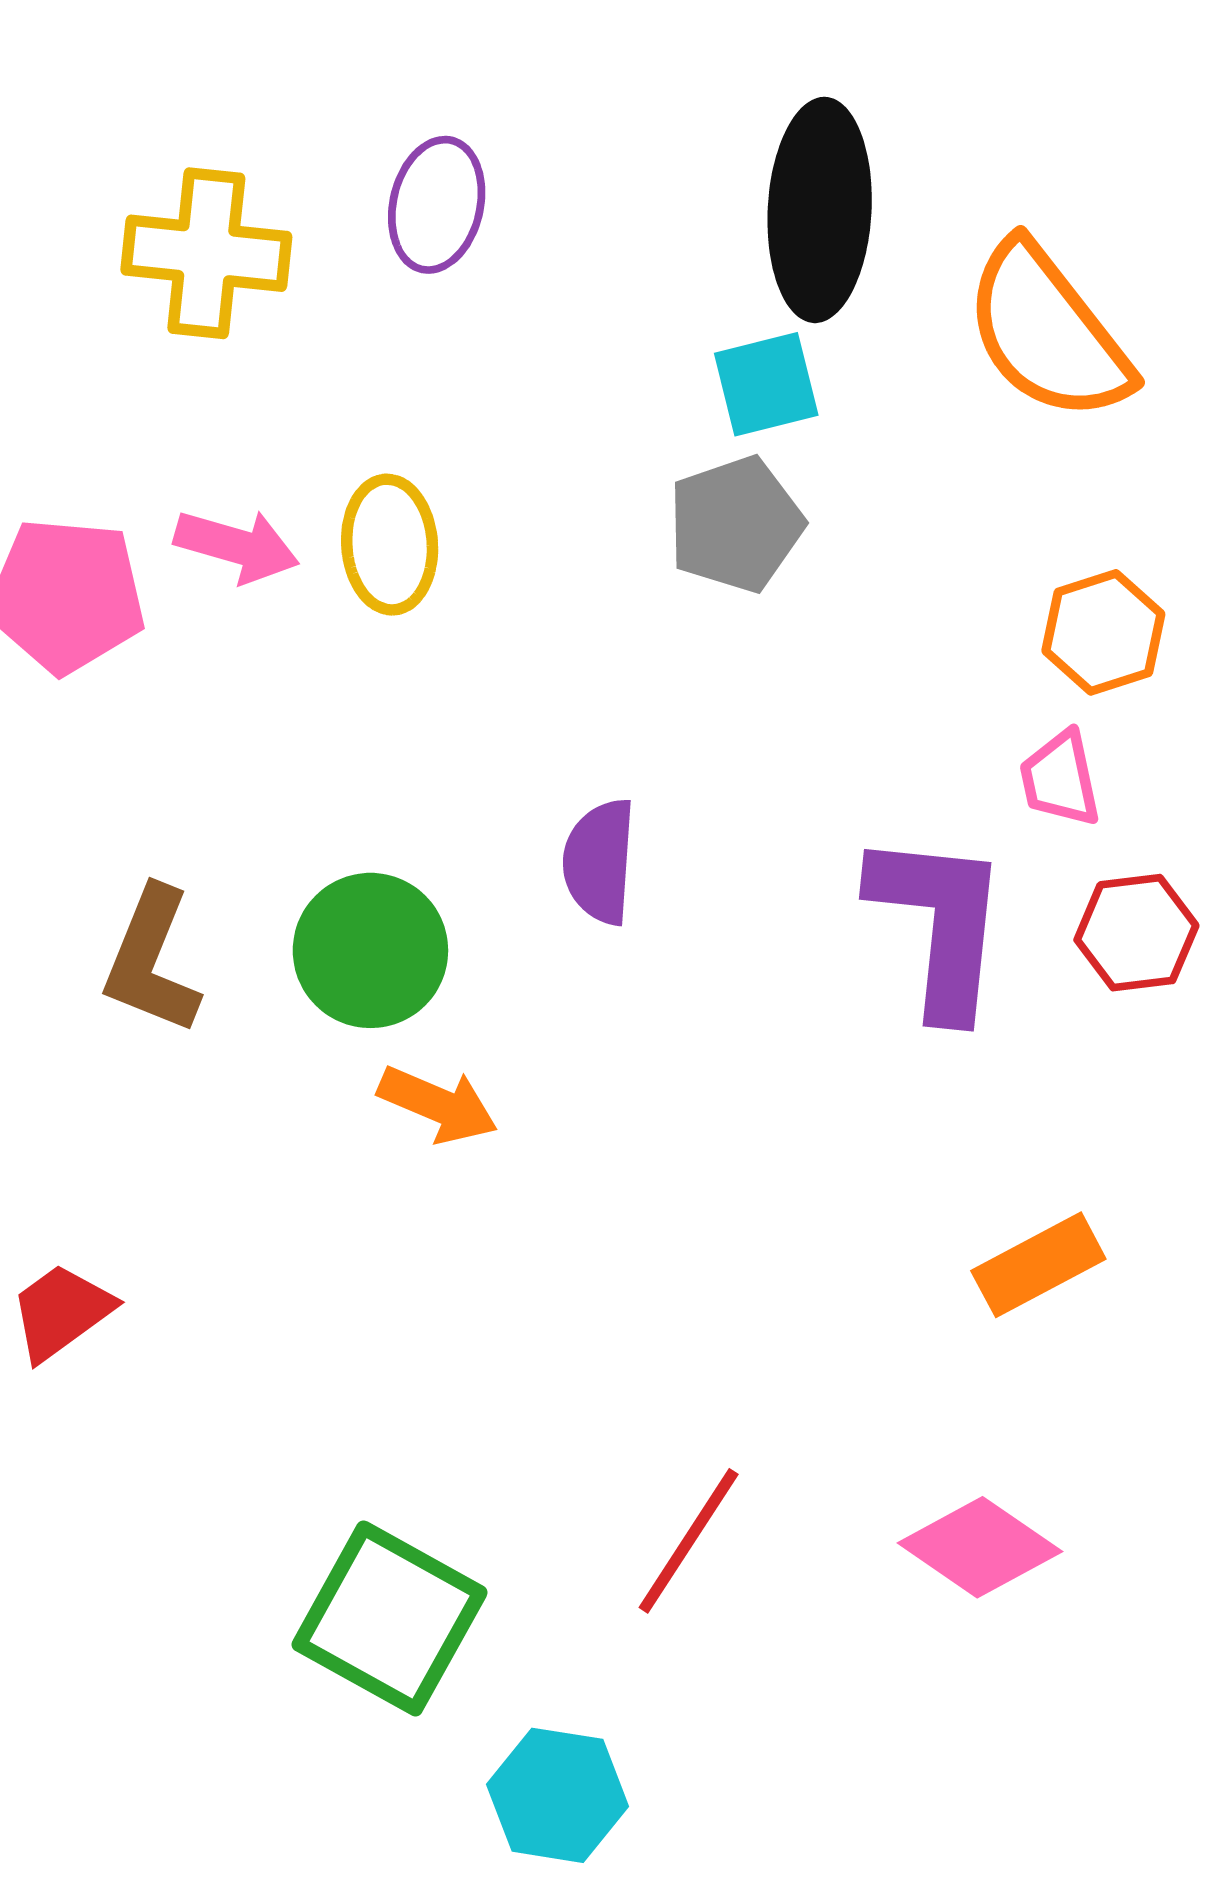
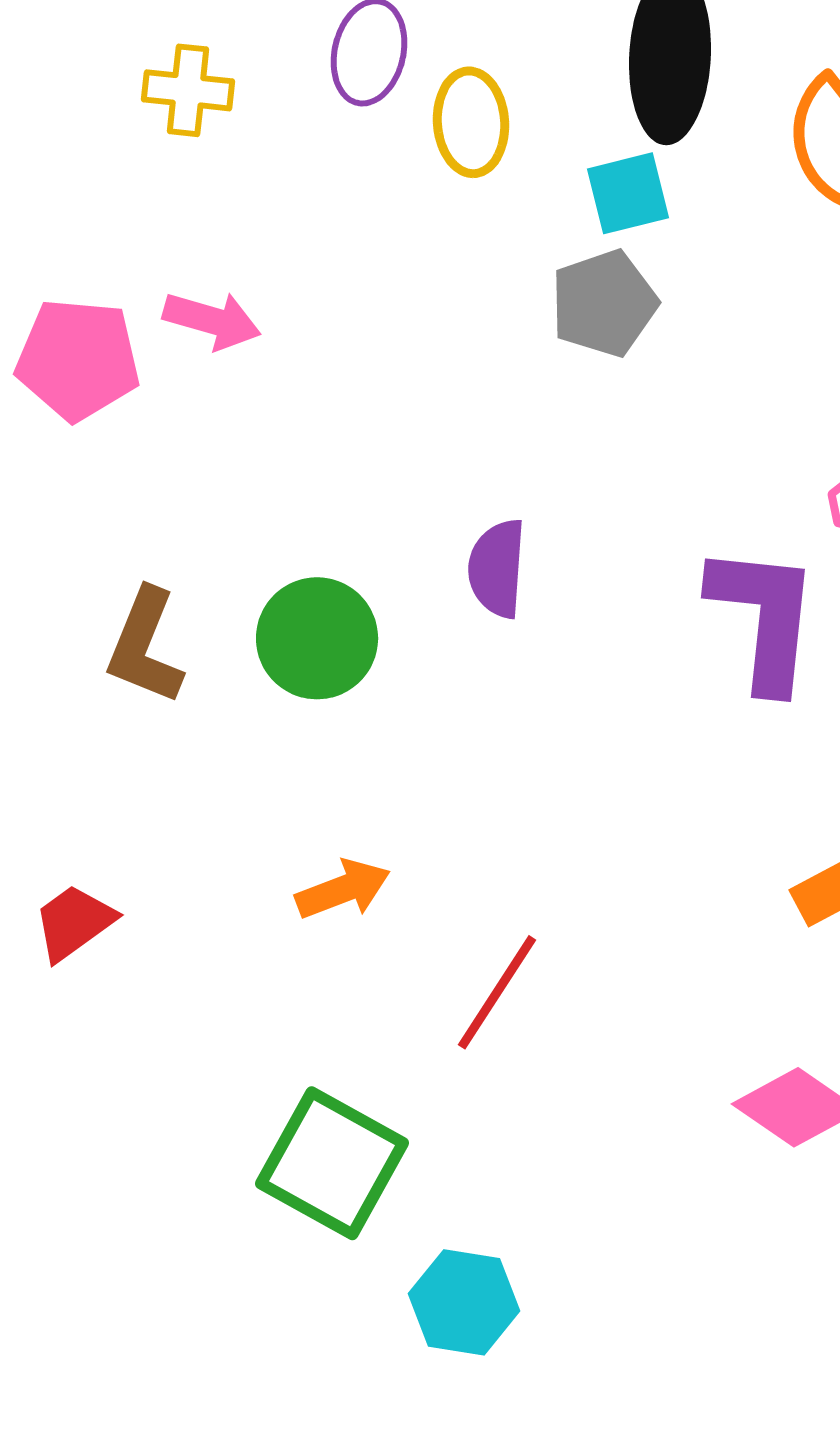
yellow cross: (206, 253) -> (188, 90), size x0.7
yellow ellipse: (390, 545) -> (471, 122), moved
orange arrow: (438, 1104) -> (343, 889), moved, turned -44
red line: (689, 1541) -> (497, 992), moved

